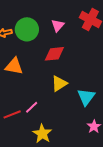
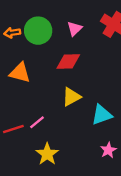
cyan triangle: (86, 97) -> (102, 115), turned 30

